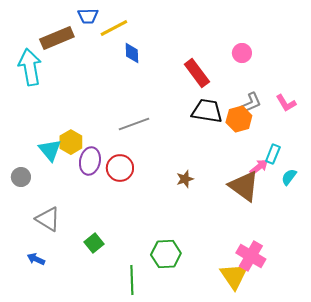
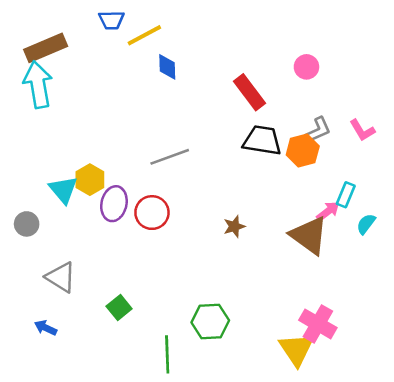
brown rectangle: (57, 38) -> (46, 48), moved

